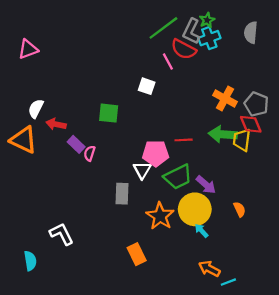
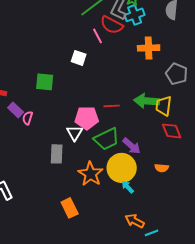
orange cross: (225, 98) -> (149, 48), moved, turned -30
red diamond: (251, 124) -> (172, 131), moved
orange semicircle: (240, 209) -> (162, 168), turned 120

